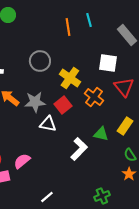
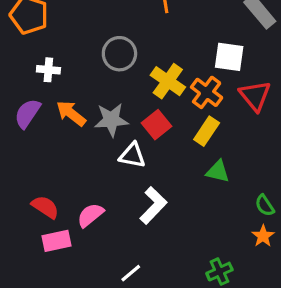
orange cross: (94, 97) -> (207, 92), moved
yellow rectangle: (125, 126) -> (207, 131), moved
white L-shape: (79, 149) -> (153, 205), moved

